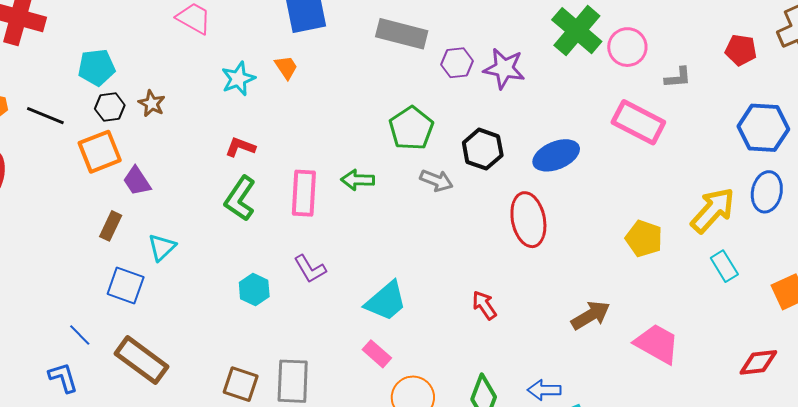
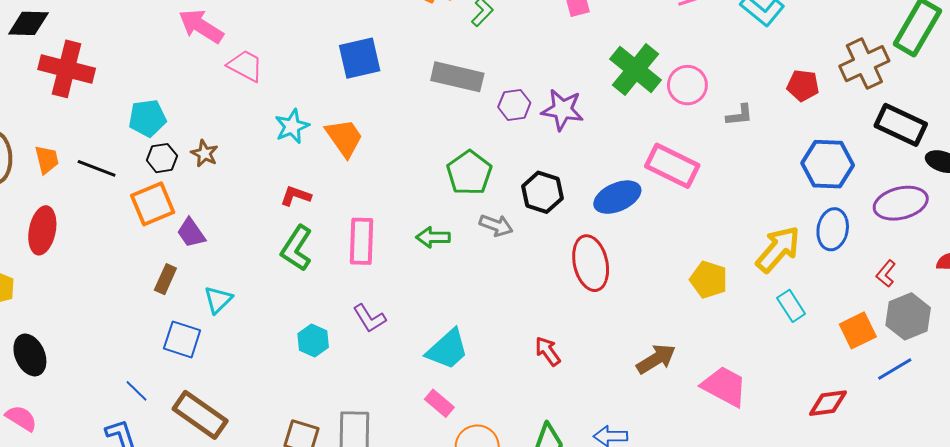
orange trapezoid: (286, 67) -> (344, 138), moved, size x1.6
pink rectangle: (638, 122) -> (672, 166), moved
green arrow: (358, 180) -> (433, 237), moved

